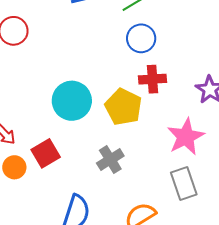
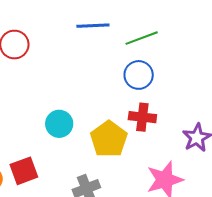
cyan circle: (72, 101) -> (59, 124), size x0.7

